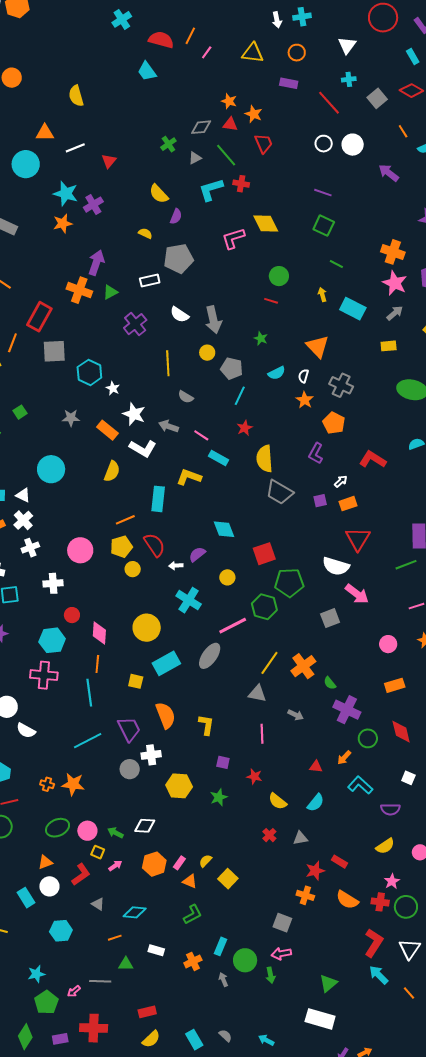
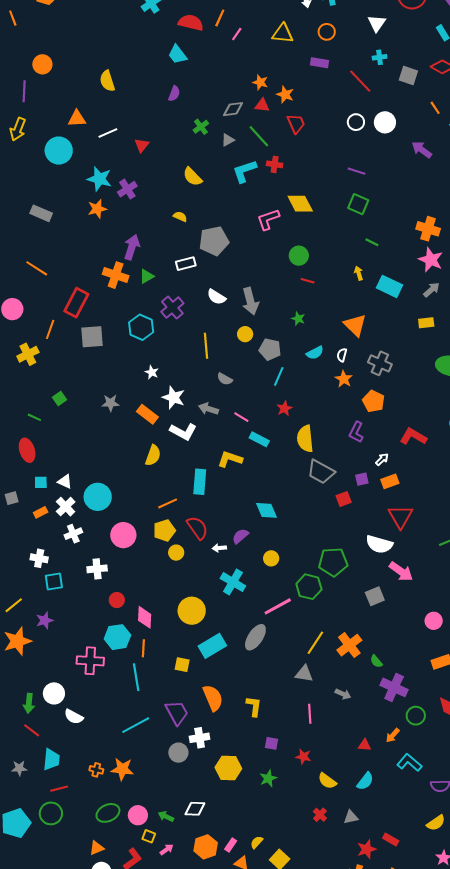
gray square: (377, 98) -> (408, 76), turned -30
purple semicircle: (176, 216) -> (174, 94), moved
green circle: (279, 276) -> (299, 256), moved
cyan hexagon: (89, 372) -> (141, 327), moved
cyan circle: (51, 469) -> (98, 497), moved
red square: (264, 554) -> (344, 499), moved, size x0.7
cyan hexagon: (52, 640) -> (117, 637), moved

